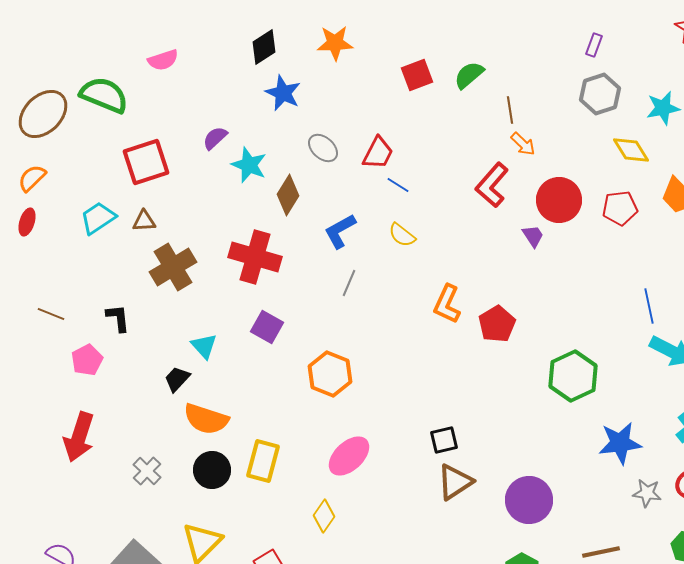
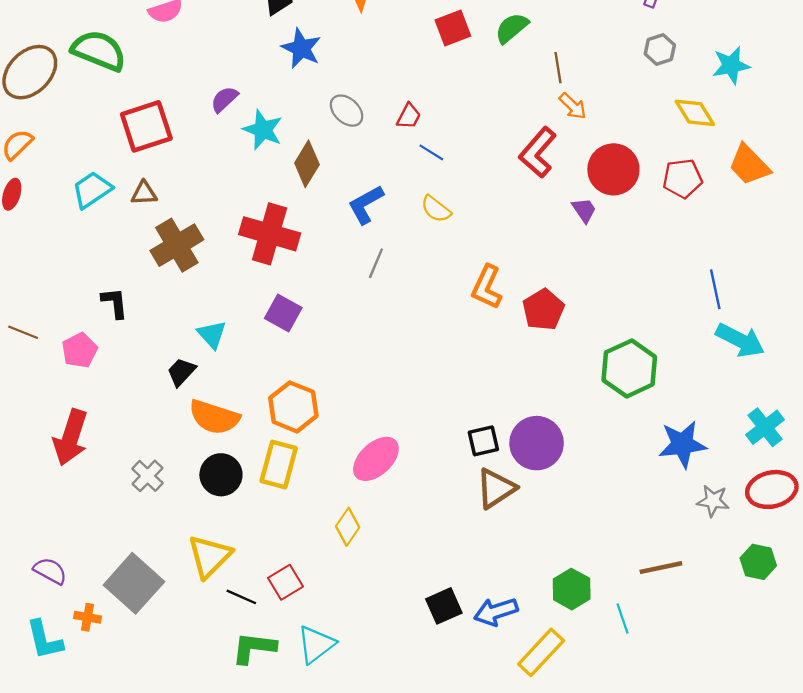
gray hexagon: (600, 94) -> (660, 49), size x0.7
red trapezoid: (378, 153) -> (409, 116), size x0.7
brown line: (51, 314) -> (23, 332), moved
orange hexagon: (330, 374) -> (293, 407), moved
purple circle: (529, 500) -> (537, 443), moved

